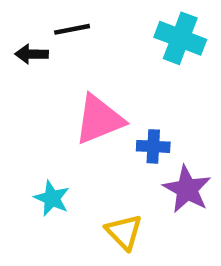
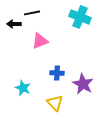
pink triangle: (99, 119) -> (40, 41), moved, size x0.7
blue cross: (153, 146) -> (57, 73), moved

